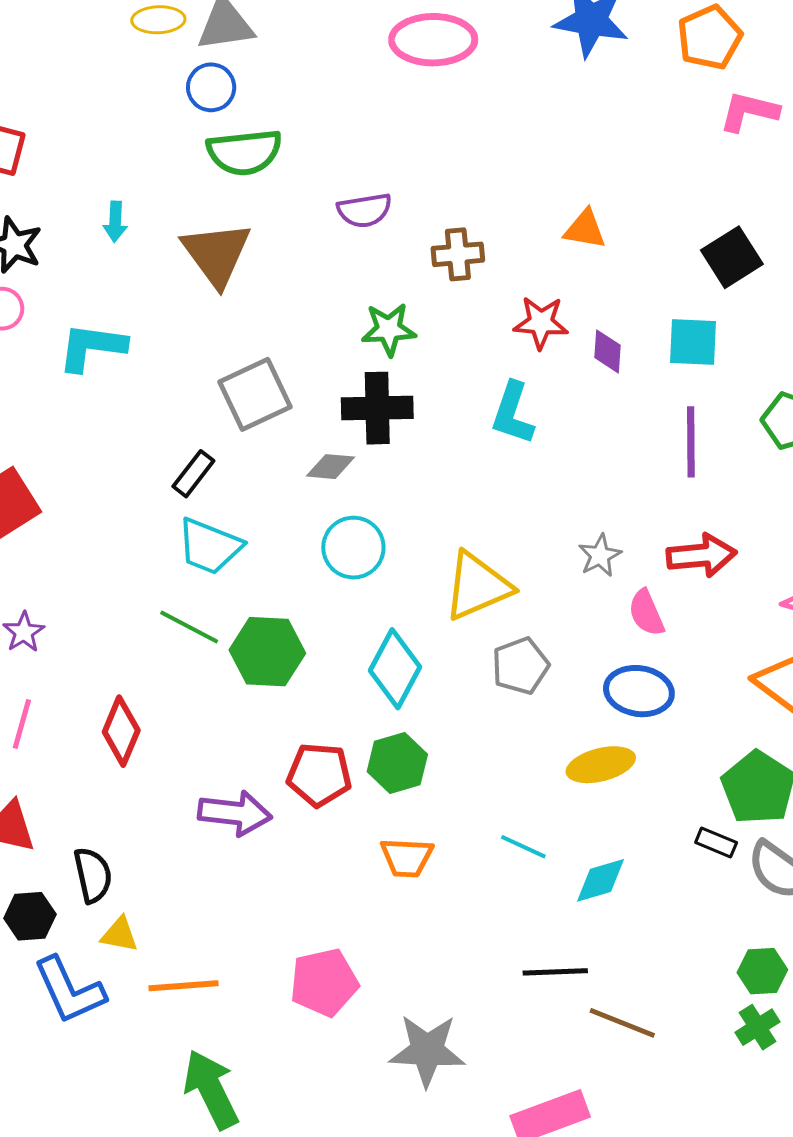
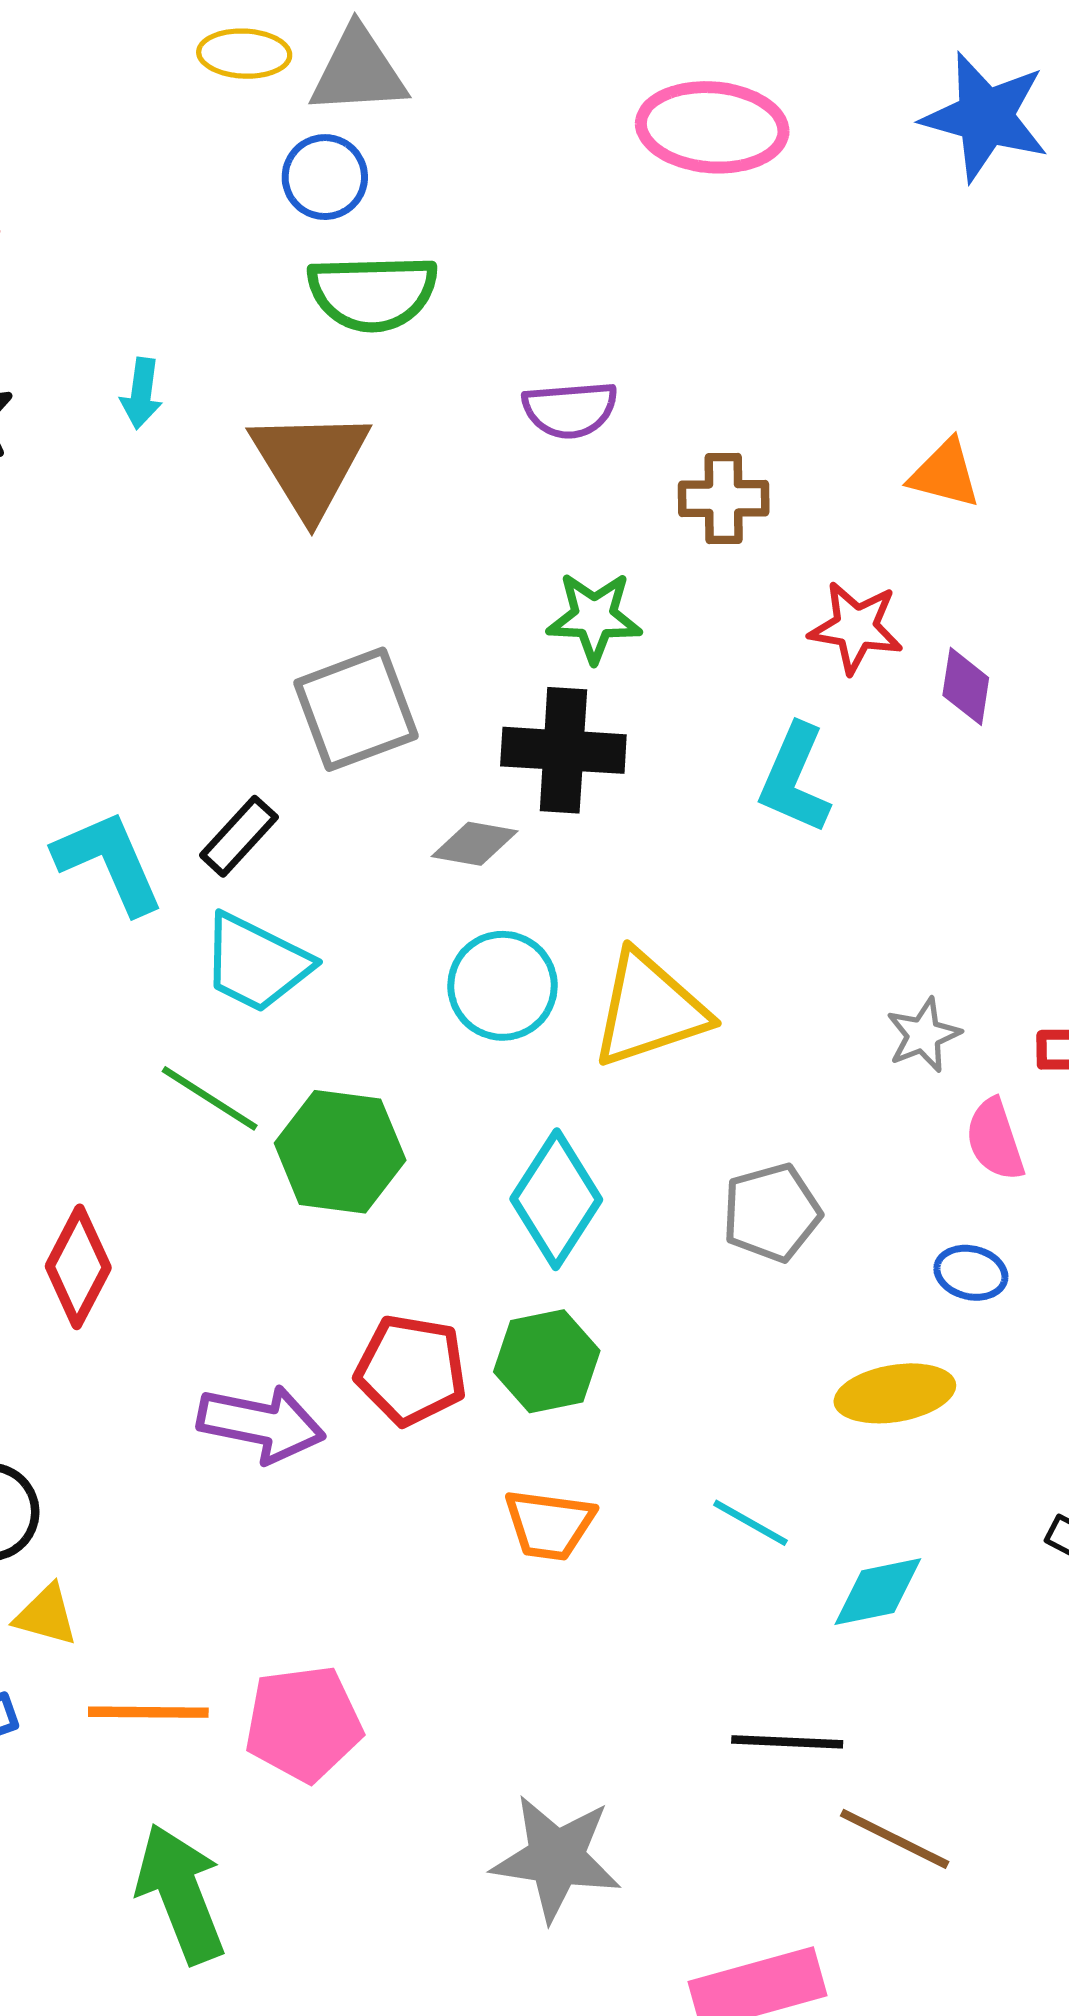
cyan L-shape: (92, 347) -> (109, 862), moved, turned 54
yellow triangle: (477, 586) -> (649, 1009), moved
blue ellipse: (639, 691) -> (971, 1273), size x0.6
pink pentagon: (324, 982) -> (303, 1724), moved

